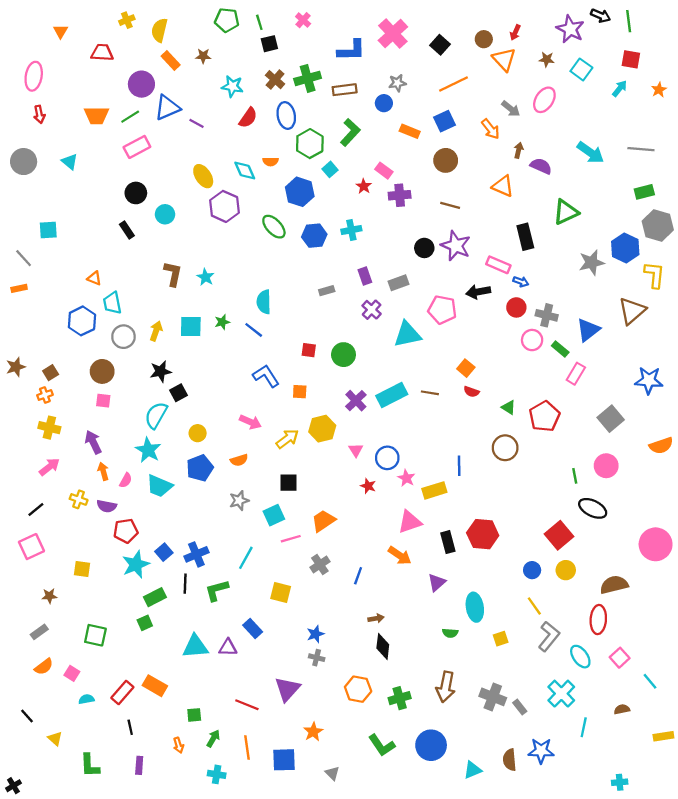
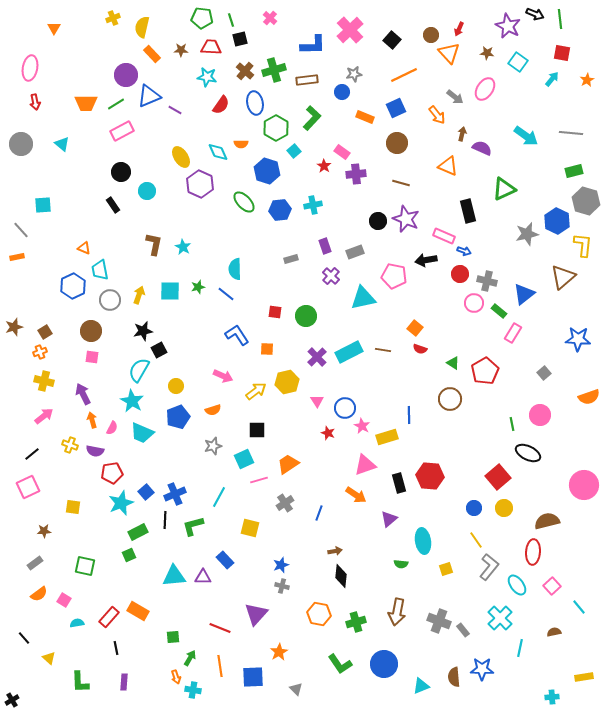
red trapezoid: (102, 53) -> (211, 47), moved
gray square: (611, 419) -> (544, 373), size x0.6
yellow rectangle: (663, 736) -> (584, 677), moved
orange arrow: (178, 745) -> (176, 677), moved

